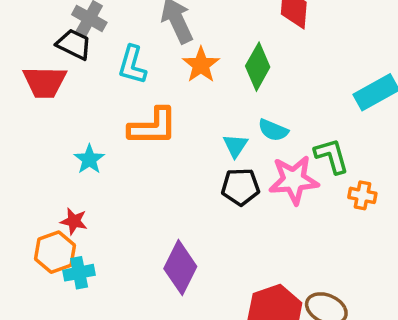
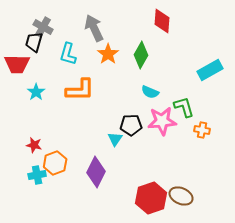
black trapezoid: (74, 44) -> (34, 42), turned -100
cyan triangle: (235, 146) -> (115, 139), moved
cyan star: (89, 159) -> (36, 92), moved
orange hexagon: (55, 252) -> (55, 163), moved

